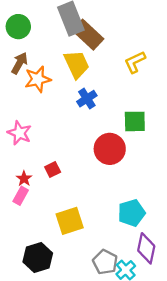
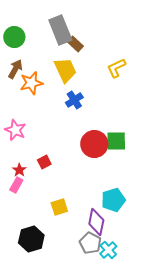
brown rectangle: (88, 35) -> (75, 44), size x0.6
green square: (135, 121) -> (116, 141), moved
yellow square: (70, 221) -> (59, 207), size x0.7
purple diamond: (146, 248) -> (96, 222), moved

